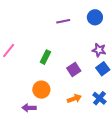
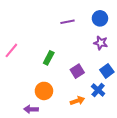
purple star: (99, 50) -> (101, 43), moved
blue cross: (99, 98) -> (98, 90), moved

